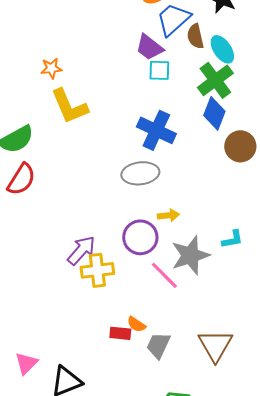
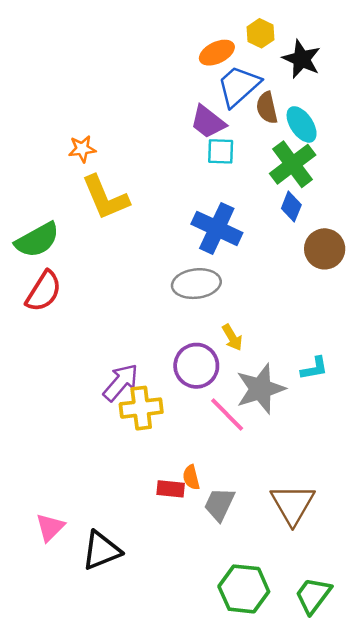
blue diamond: (214, 113) -> (291, 207), size x0.7
yellow arrow: (168, 215) -> (232, 337), turned 65
orange semicircle: (136, 324) -> (191, 477), turned 42

